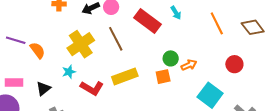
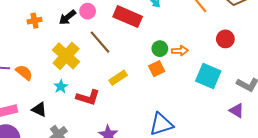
orange arrow: (189, 65) -> (180, 51), turned 35
yellow rectangle: (125, 76) -> (118, 78), size x0.7
black triangle: (43, 88) -> (39, 109), turned -42

